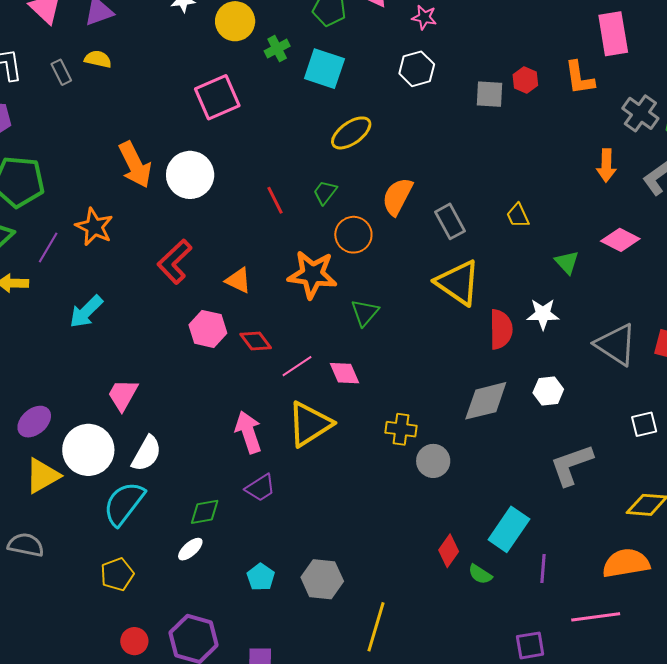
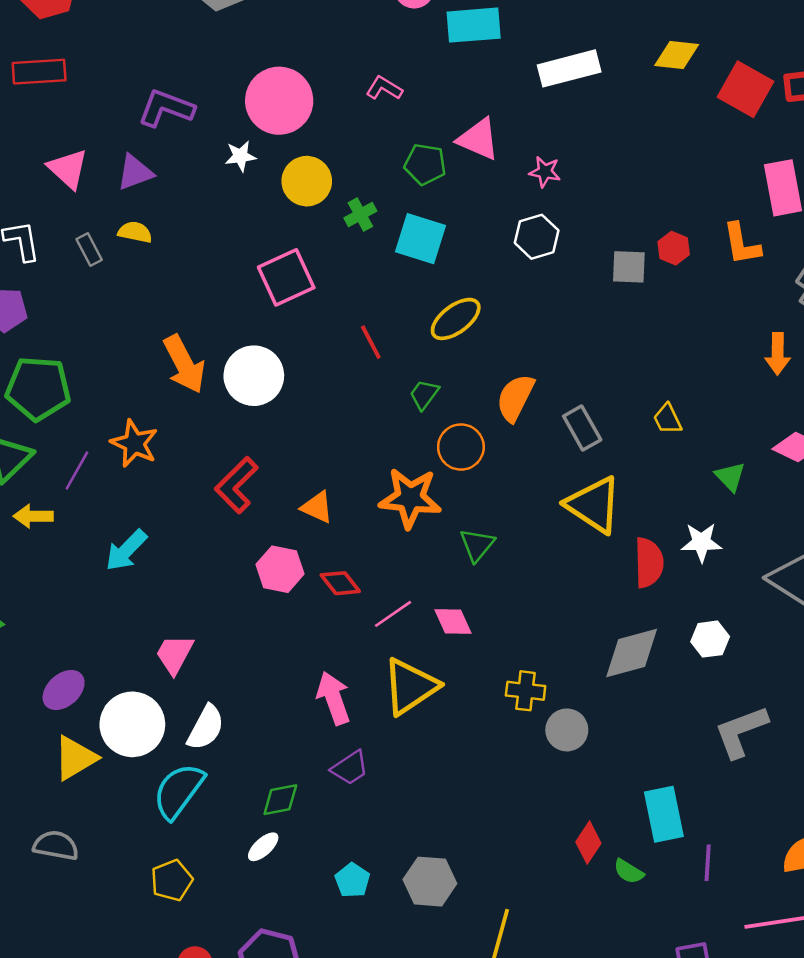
red line: (275, 200) -> (371, 342), moved
cyan rectangle: (509, 529) -> (664, 814), turned -45

